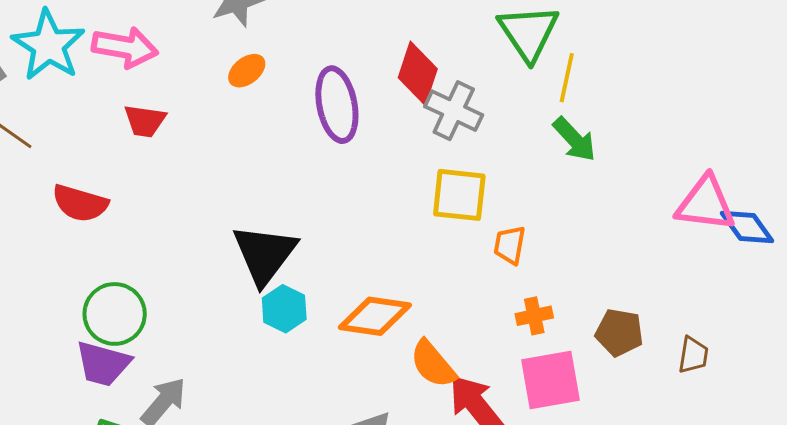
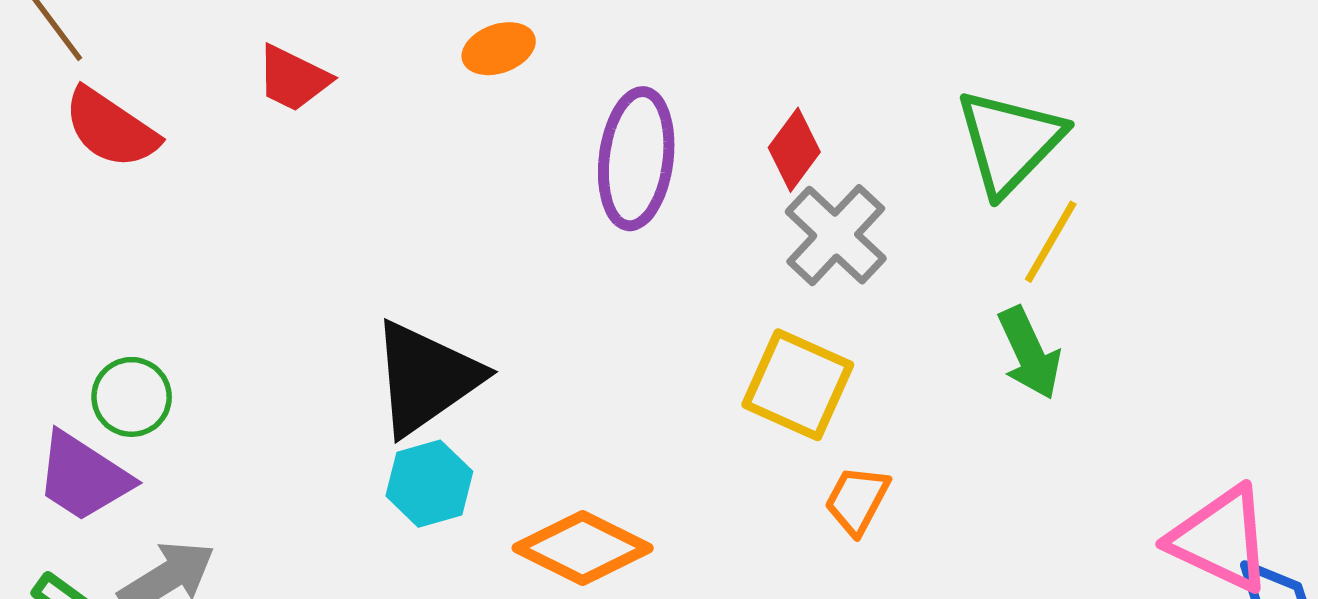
red diamond: (418, 73) -> (794, 150), size x0.7
red semicircle: (80, 203) -> (111, 128), moved
green circle: (115, 314) -> (132, 397), size x0.7

